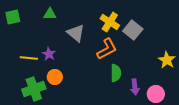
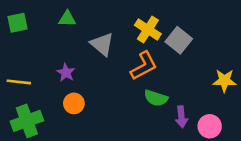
yellow line: (29, 58) -> (19, 82), moved
yellow star: (167, 60) -> (224, 81), turned -30
green semicircle: (116, 73) -> (156, 98), turned 108
green cross: (34, 89) -> (27, 121), moved

